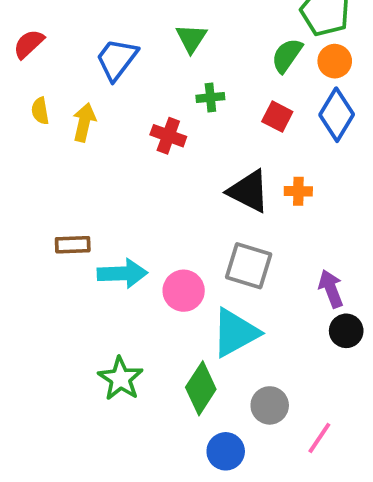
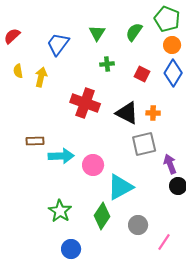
green semicircle: (287, 55) -> (134, 32), moved
red cross: (168, 136) -> (85, 103), moved, size x1.6
gray square: (249, 266) -> (144, 144), moved, turned -30
blue circle: (226, 451) -> (71, 249), moved

